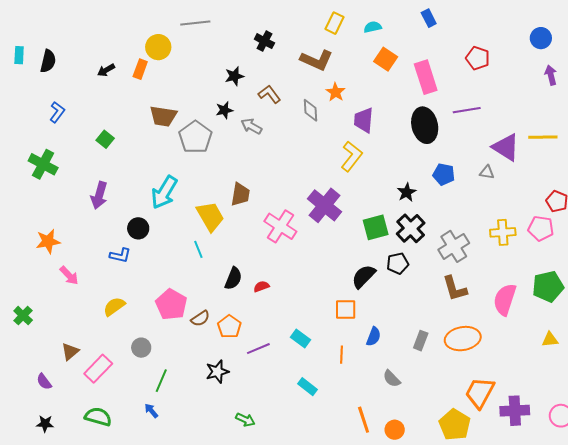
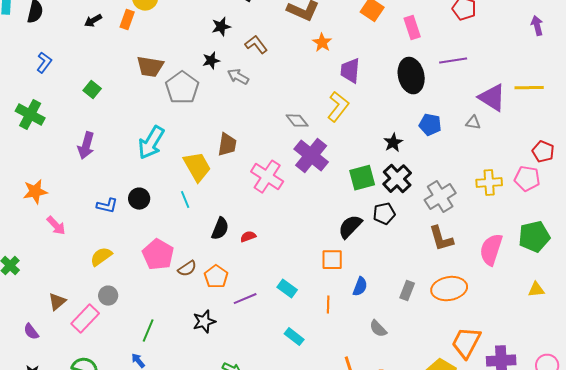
pink rectangle: (426, 77) -> (412, 28), size x0.7
gray diamond: (310, 110) -> (297, 121), moved, turned -35
black circle: (138, 228) -> (139, 199), moved
gray circle: (141, 348) -> (108, 296), moved

